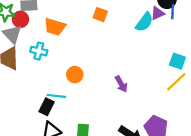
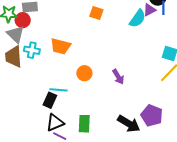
orange trapezoid: (55, 27) -> (61, 46), moved
cyan cross: (39, 51) -> (32, 50), moved
orange circle: (75, 75) -> (84, 73), moved

